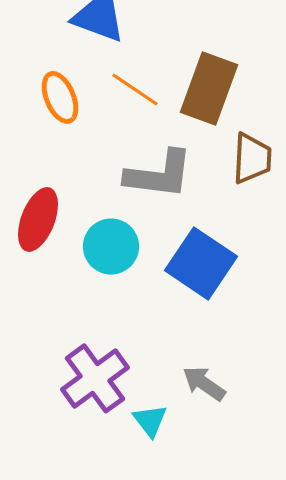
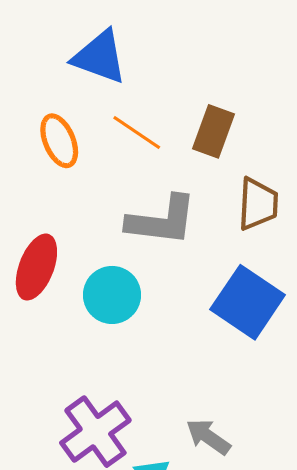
brown rectangle: (209, 88) -> (213, 131), size x0.7
blue square: (201, 263) -> (248, 302), moved

